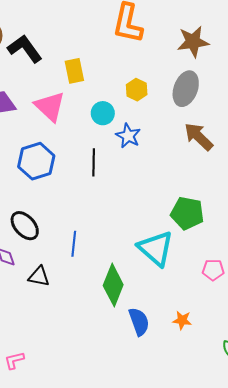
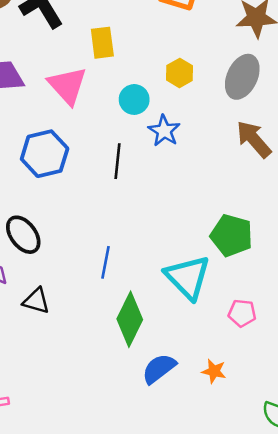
blue line: (74, 244) -> (106, 262), moved
pink pentagon: (213, 270) -> (242, 313), moved
blue semicircle: (139, 322) -> (159, 369), turned -112

